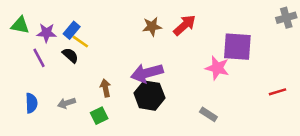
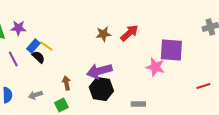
blue rectangle: (72, 30) -> (33, 46), moved
purple star: (46, 33) -> (18, 28), moved
gray rectangle: (208, 114) -> (138, 104), moved, turned -32

